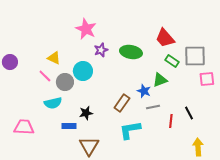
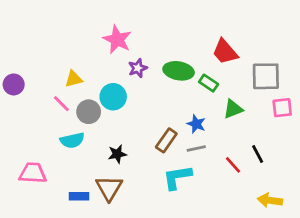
yellow triangle: (54, 58) -> (74, 79), turned -40
green rectangle: (172, 61) -> (209, 83), moved
green triangle: (160, 80) -> (233, 109), moved
gray line: (153, 107) -> (196, 149), moved
red line: (171, 121) -> (233, 165), turned -48
blue rectangle: (69, 126) -> (79, 196), moved
brown triangle: (89, 146) -> (109, 188), moved
yellow arrow: (198, 147) -> (270, 200), turned -78

